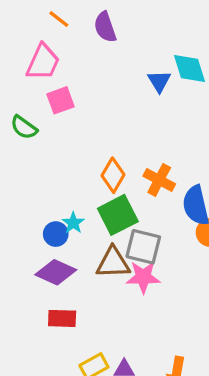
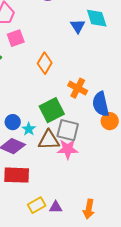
orange diamond: (113, 175) -> (45, 63), moved
cyan star: (73, 223) -> (29, 129), moved
red rectangle: (62, 318) -> (17, 175), size x1.4

